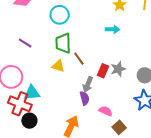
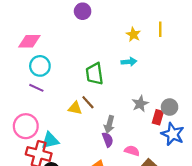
cyan circle: (60, 15) -> (40, 66), moved
green trapezoid: (63, 43) -> (95, 74), moved
brown line: (79, 59) -> (88, 102), moved
red rectangle: (103, 71) -> (158, 117), moved

